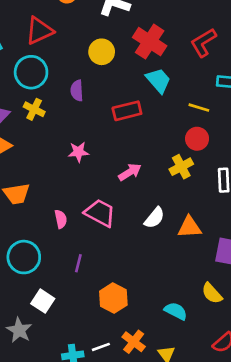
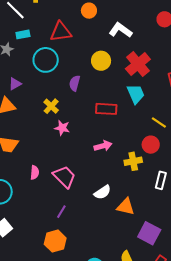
yellow cross: (34, 109) -> (51, 106), moved
pink arrow: (130, 172) -> (103, 146), moved
purple line: (78, 263) -> (61, 212), moved

